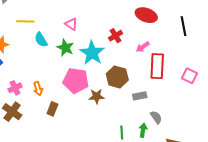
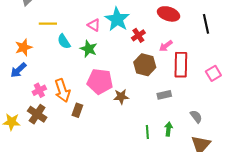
cyan star: (92, 53) -> (117, 19), moved
pink square: (190, 76) -> (213, 73), turned 35
brown hexagon: (117, 77) -> (145, 65), moved
orange arrow: (38, 89) -> (62, 90), size x1.6
gray semicircle: (156, 117) -> (196, 117), moved

